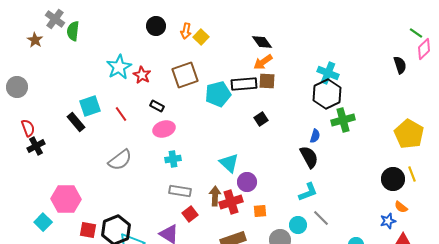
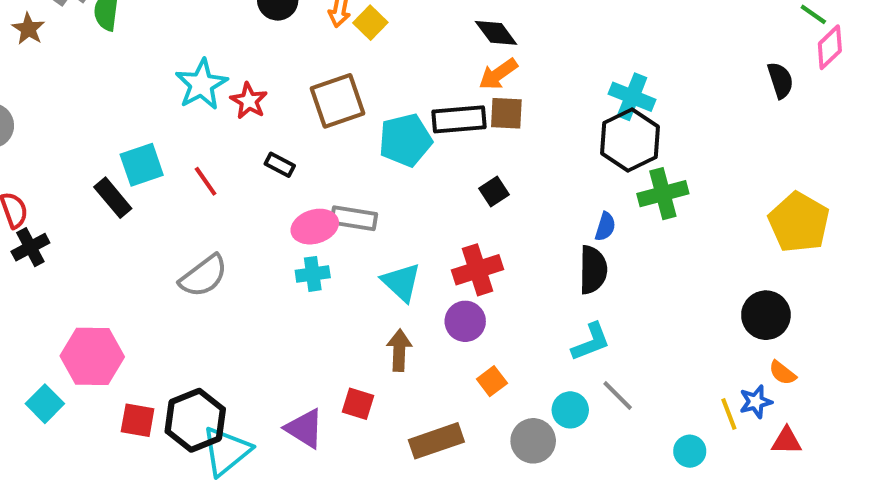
pink ellipse: (164, 129) -> (315, 227), moved
black semicircle: (309, 157) -> (593, 270), turned 30
cyan triangle: (229, 163) -> (401, 282), moved
yellow line: (412, 174) -> (729, 414), moved
gray rectangle: (180, 191) -> (354, 218), moved
red cross: (231, 202) -> (478, 270), moved
orange square: (260, 211) -> (492, 381), turned -32
red square: (190, 214) -> (358, 404), moved, turned -35

